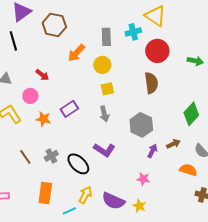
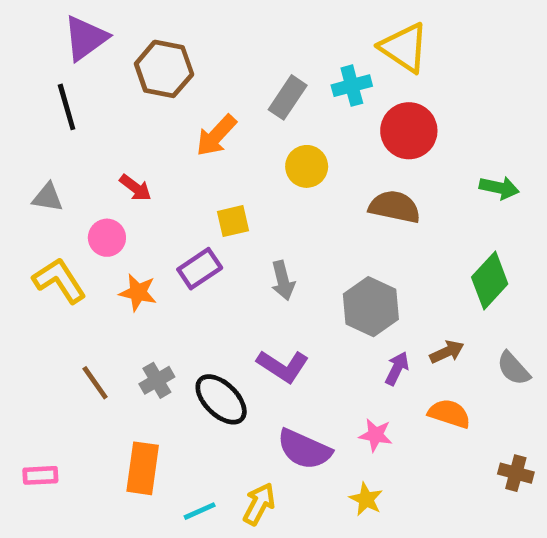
gray rectangle: (106, 37) -> (288, 97), turned 36
green arrow: (195, 61) -> (499, 188), moved
yellow circle: (102, 65) -> (307, 166), moved
brown semicircle: (151, 83) -> (395, 207), turned -70
yellow square: (107, 89) -> (233, 221), moved
orange semicircle: (188, 170) -> (449, 414), moved
yellow arrow: (85, 195) -> (259, 504), moved
purple semicircle: (113, 201) -> (304, 449), moved

